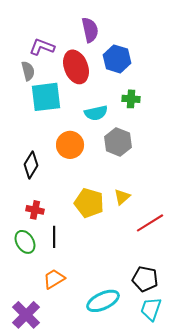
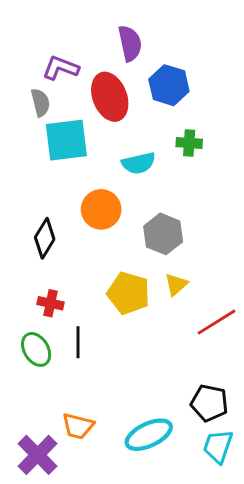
gray hexagon: (118, 142) -> (163, 234), moved
orange trapezoid: (54, 279) -> (78, 426), moved, turned -135

